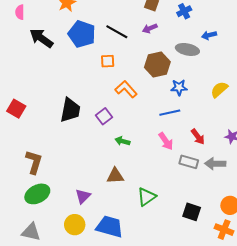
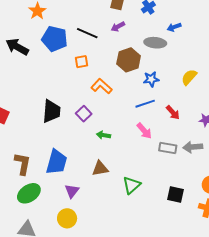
red arrow: (198, 137) -> (173, 112), moved
blue trapezoid: (110, 227) -> (56, 162), moved, turned 96

